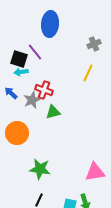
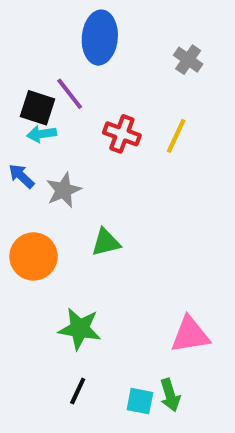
gray cross: (94, 44) -> (188, 60), moved, turned -32
red cross: (44, 90) -> (122, 134), moved
green triangle: (53, 112) -> (106, 242), moved

